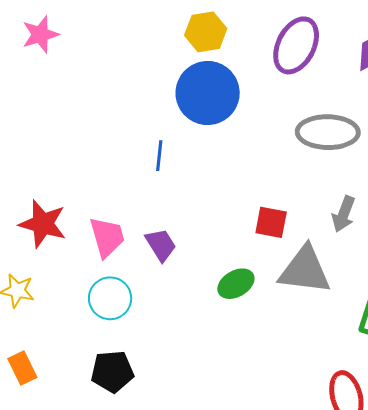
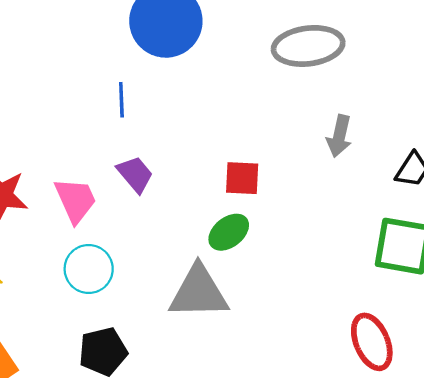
red square: (271, 222) -> (242, 178), moved
purple trapezoid: (161, 245) -> (135, 174), moved
gray triangle: (305, 270) -> (199, 292), moved

